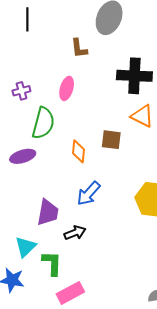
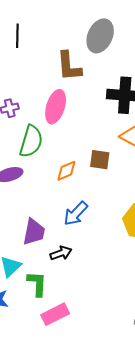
brown L-shape: (79, 48) -> (69, 66), size x1.5
pink ellipse: (67, 88) -> (56, 107), size x1.4
orange diamond: (79, 151) -> (66, 171), turned 60

